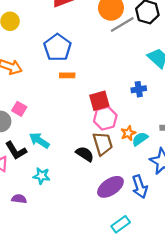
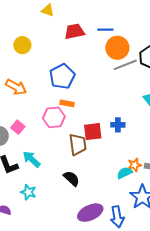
blue cross: (139, 89) -> (118, 125), moved
pink hexagon: (105, 118) -> (54, 117), moved
orange star: (128, 133) -> (135, 165), moved
brown trapezoid: (103, 144) -> (78, 144), moved

